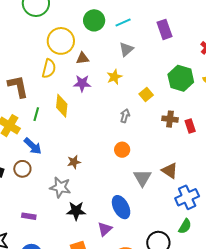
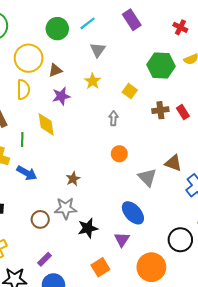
brown circle: (22, 169) -> (40, 219), moved
purple rectangle: (29, 216) -> (44, 259), moved, turned -40

